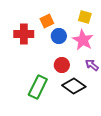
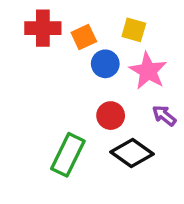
yellow square: (85, 17) -> (134, 30), moved
red cross: (24, 34) -> (43, 28), moved

